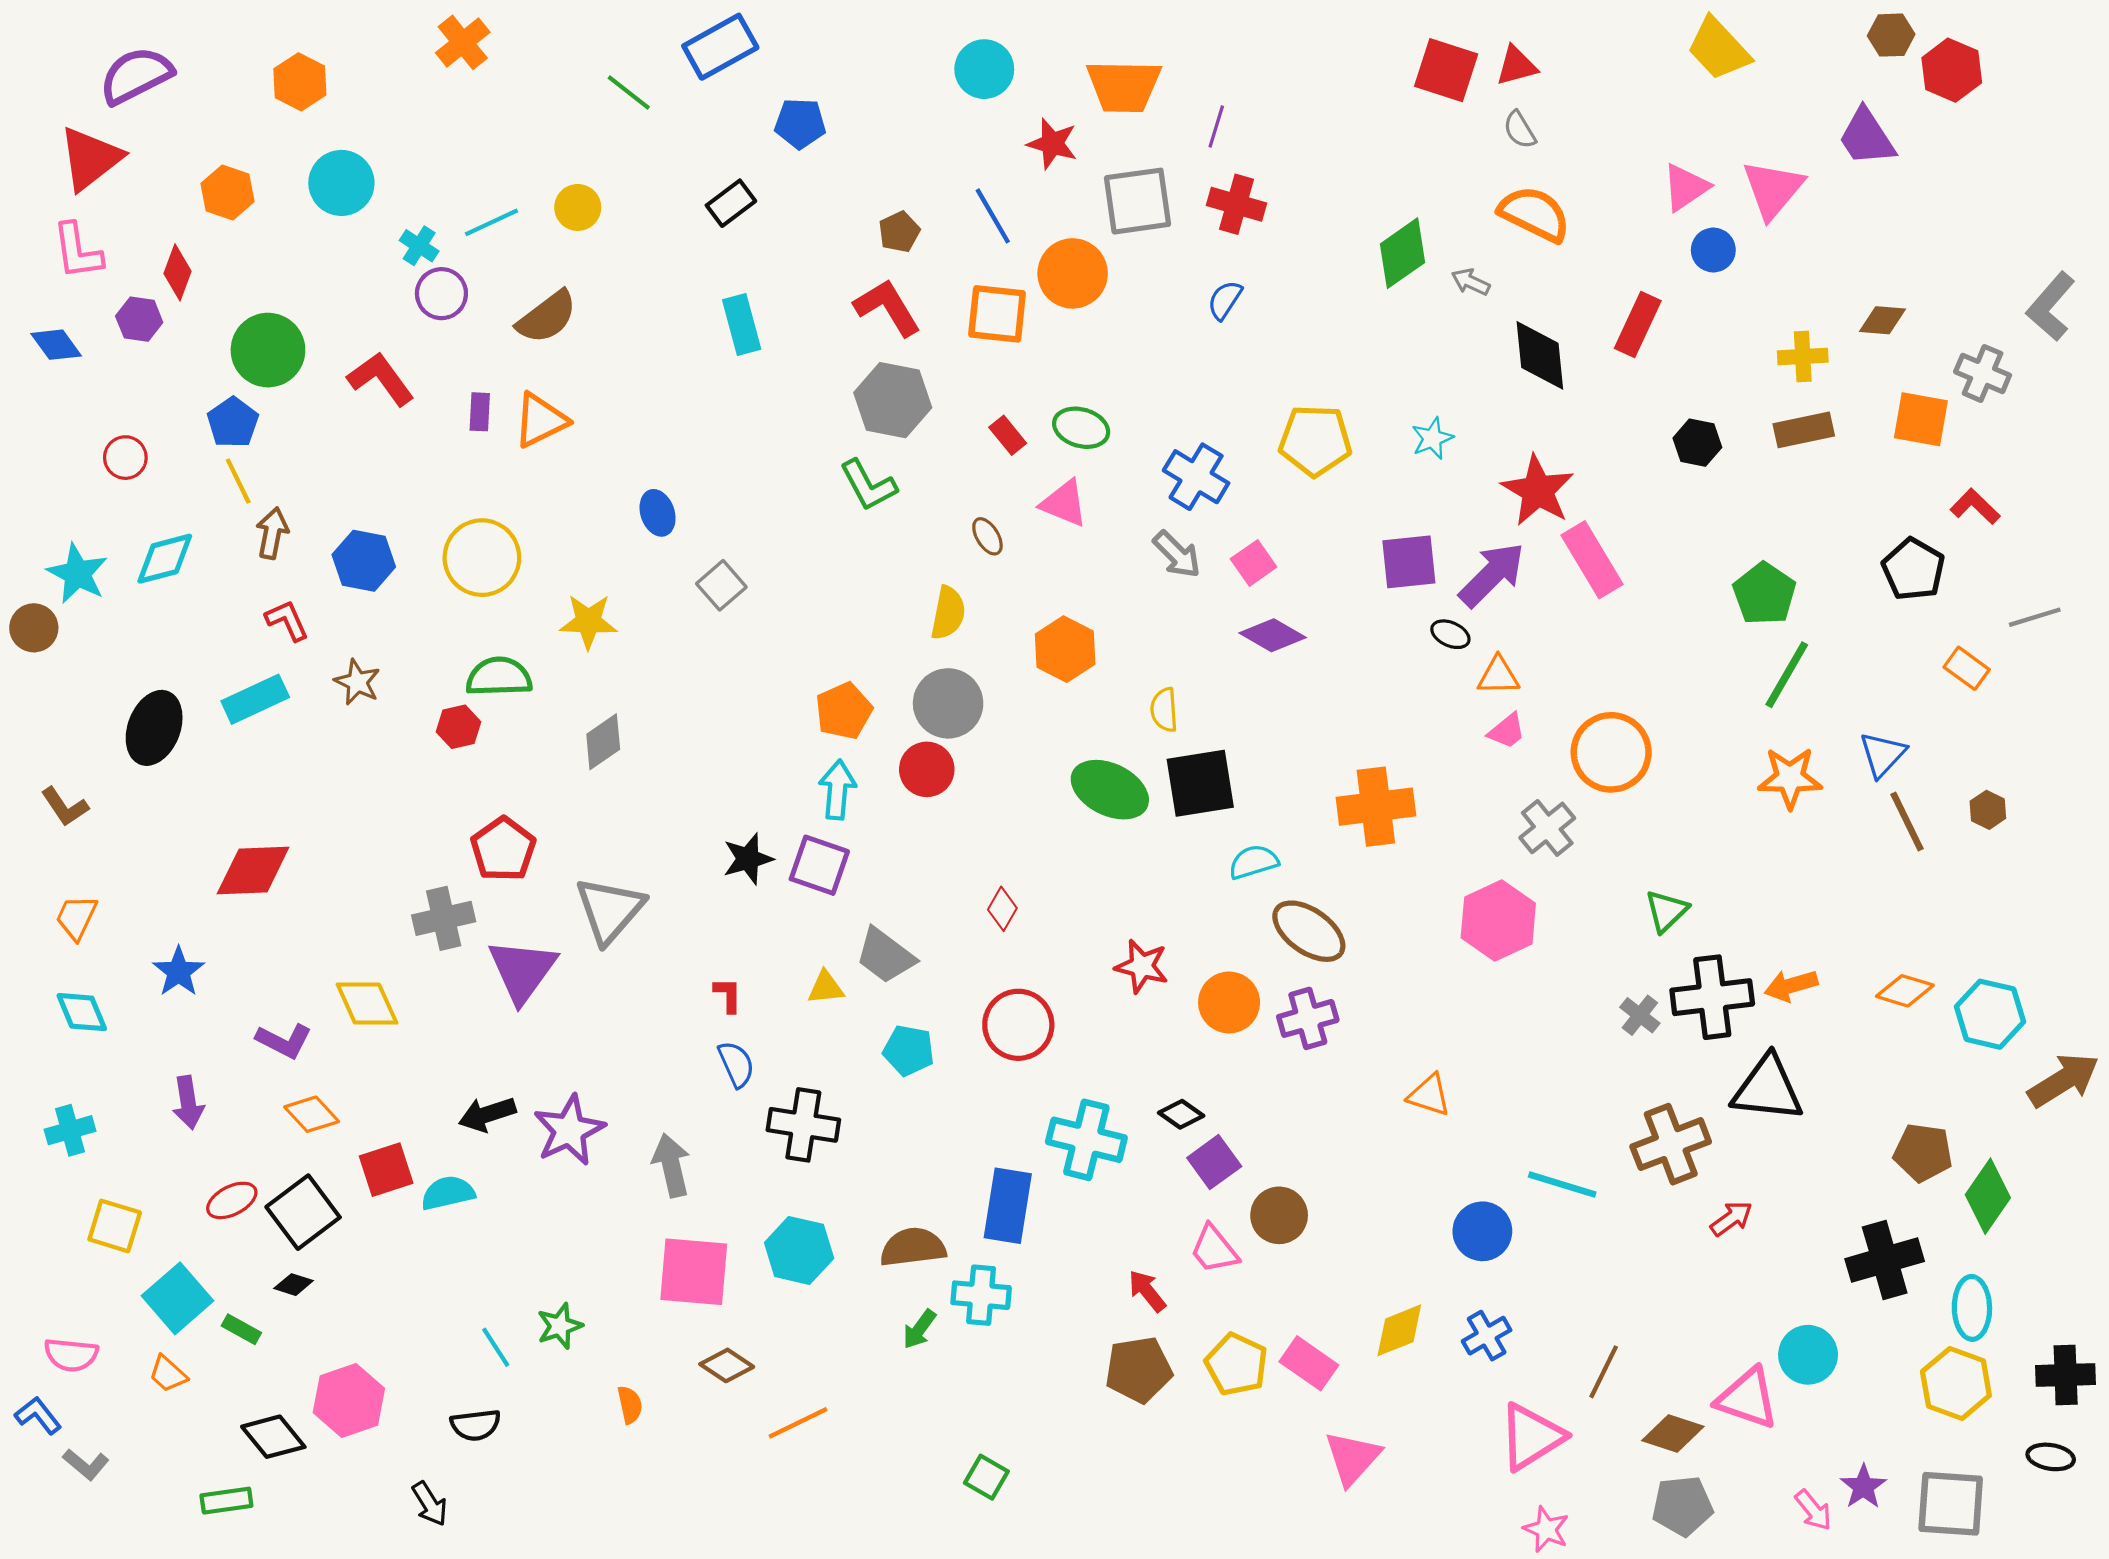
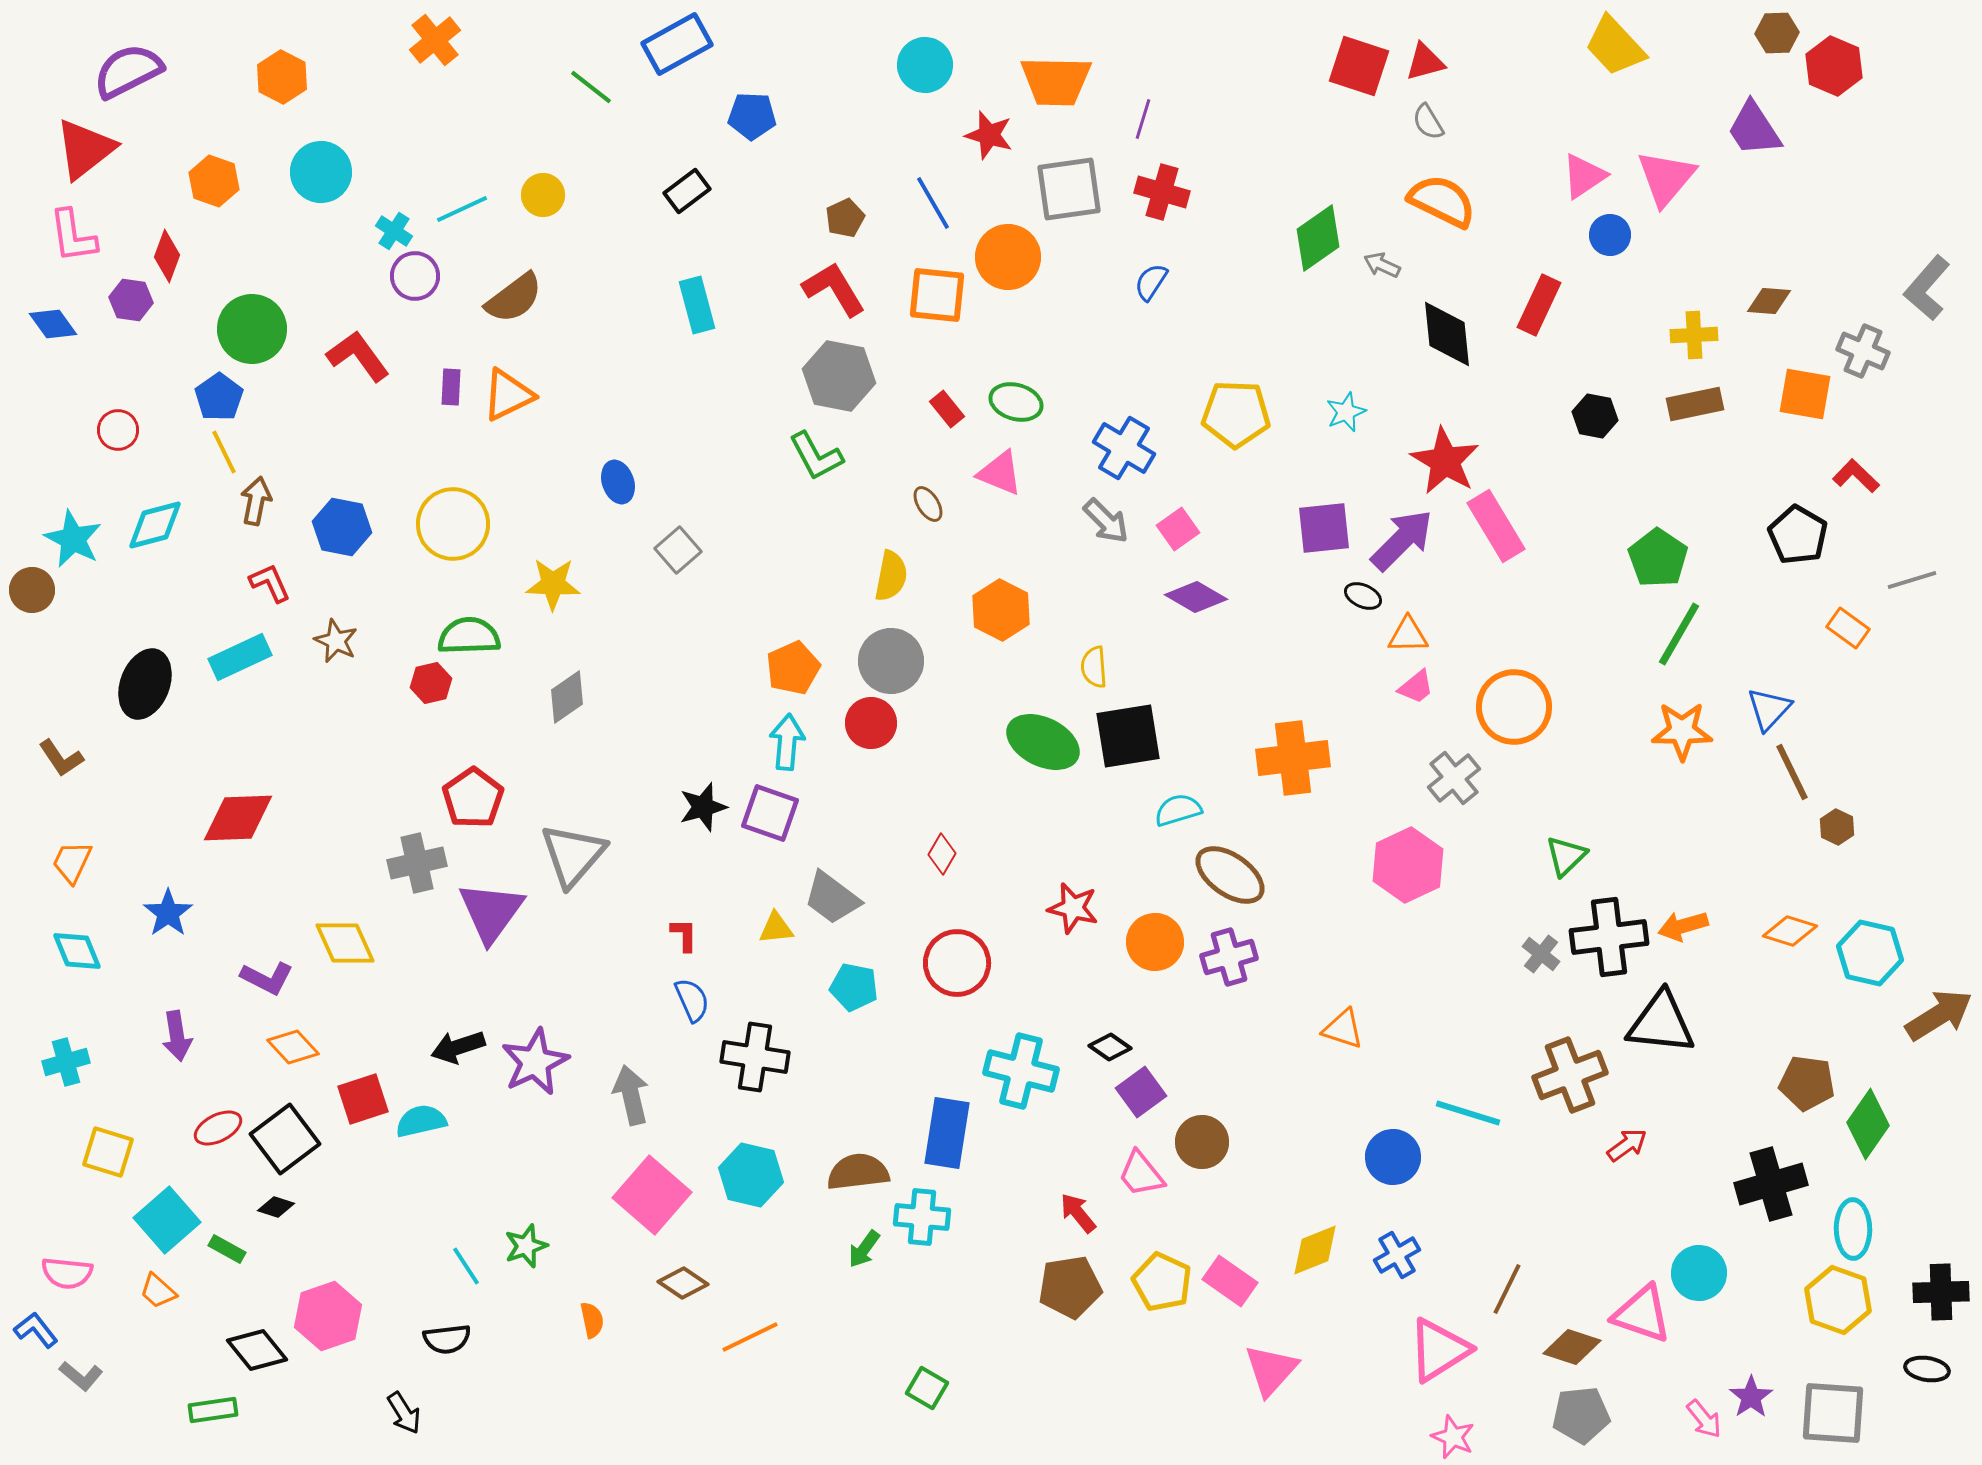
brown hexagon: (1988, 810) -> (1837, 827), moved
pink square: (694, 1272) -> (652, 1195), turned 36

